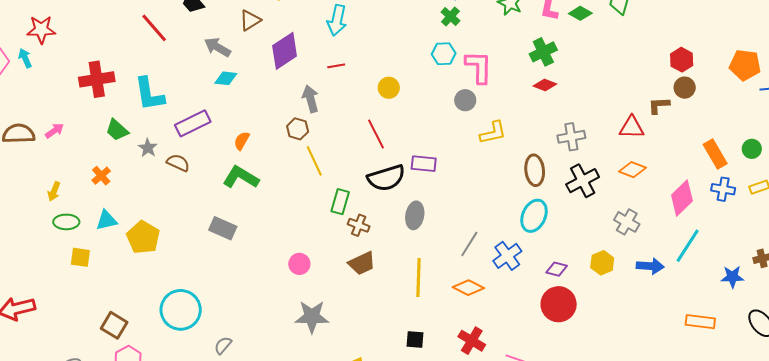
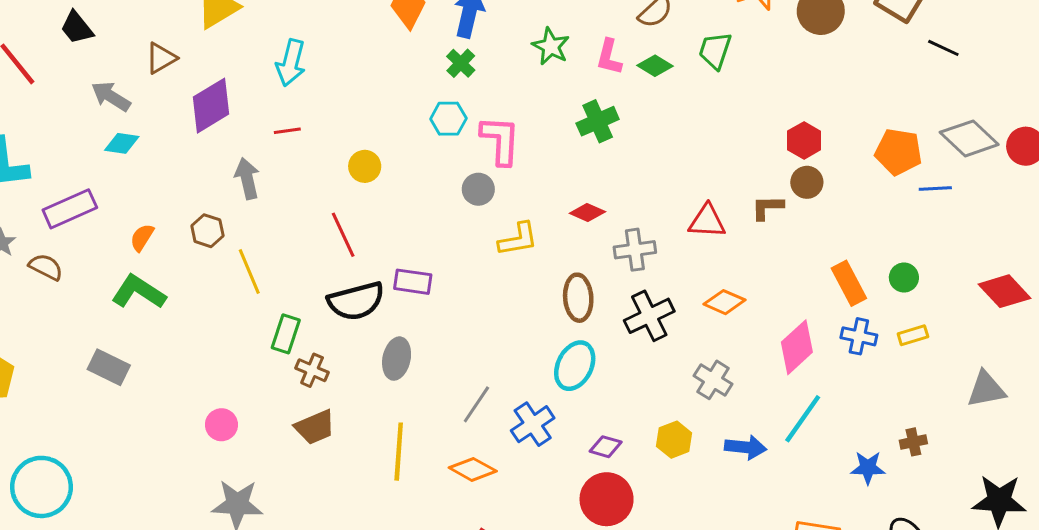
red diamond: (545, 85) -> (587, 212), moved
red triangle: (632, 127) -> (707, 221), moved
brown hexagon: (298, 129) -> (207, 231), moved

